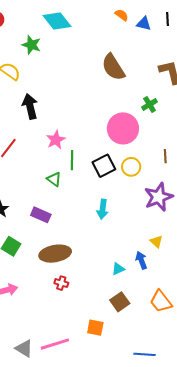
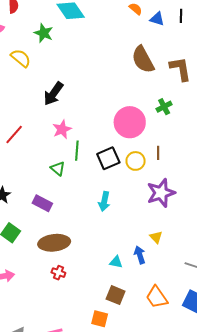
brown semicircle: (113, 67) -> (143, 60), moved
green cross: (150, 104) -> (164, 107), moved
black arrow: (30, 106) -> (53, 94), moved, turned -135
brown line: (165, 156) -> (158, 153), moved
cyan triangle: (118, 269) -> (116, 262), turned 32
brown square: (120, 302) -> (116, 295), turned -36
orange square: (95, 328) -> (100, 319), moved

